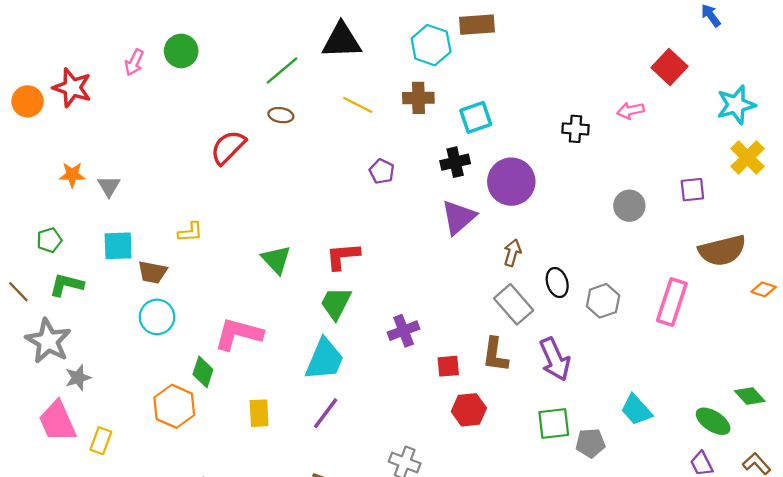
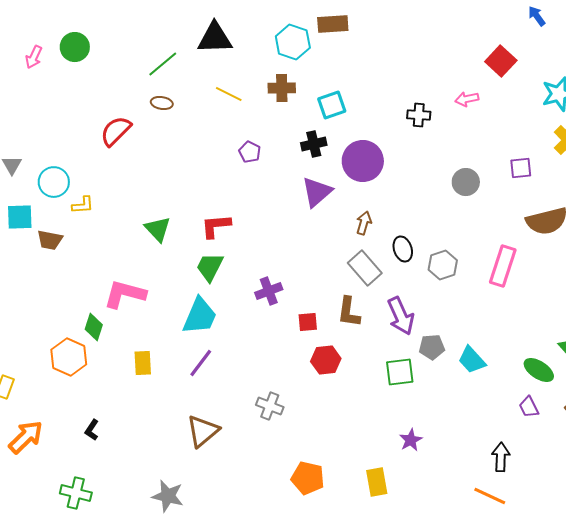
cyan circle: (157, 317) -> (54, 182), moved
gray pentagon: (590, 443) -> (432, 347), moved

